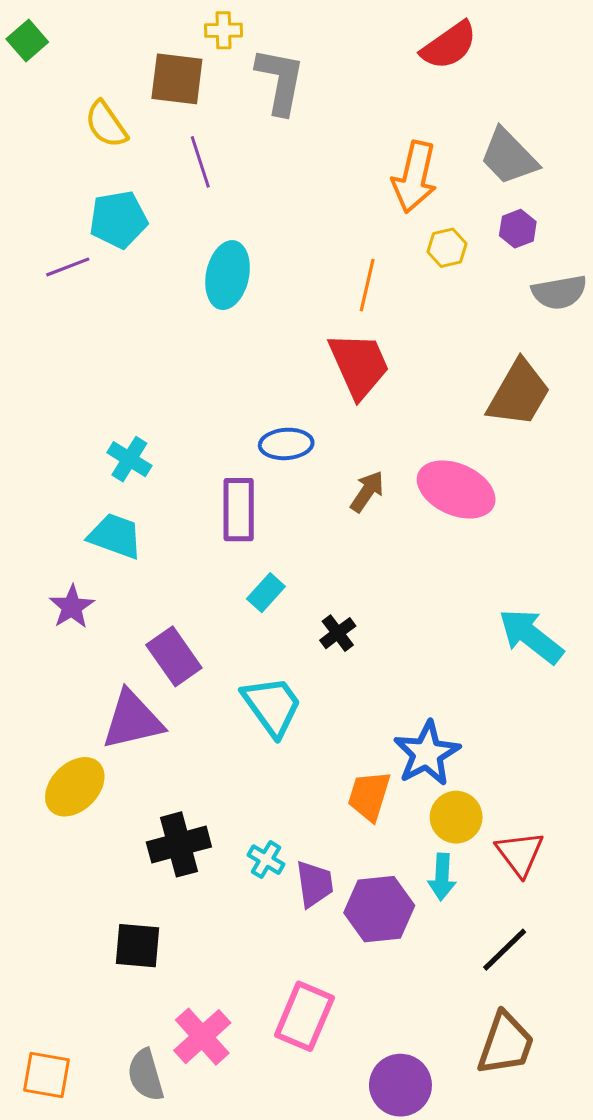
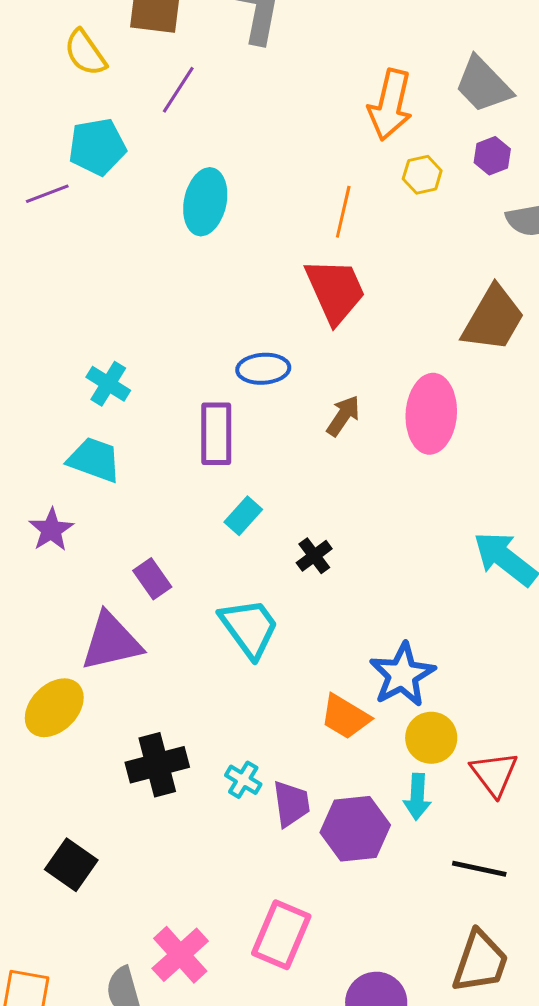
purple line: (200, 162) -> (178, 90), turned 51
pink ellipse: (456, 489) -> (431, 414), turned 70
purple rectangle: (174, 656) -> (152, 579), size x0.7
orange trapezoid: (369, 796) -> (345, 717), turned -76
black square: (138, 946) -> (71, 865), moved, turned 30
black line: (505, 950) -> (479, 869), turned 56

